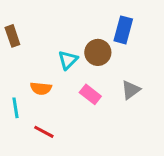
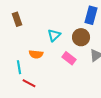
brown circle: (98, 52) -> (81, 37), moved
red line: (44, 132) -> (29, 83), moved

